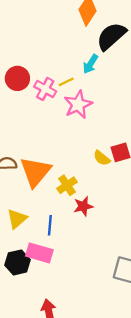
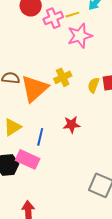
pink cross: (45, 89) -> (53, 18), turned 30
yellow semicircle: (102, 158) -> (94, 85), turned 63
yellow cross: (67, 185) -> (63, 77), moved

